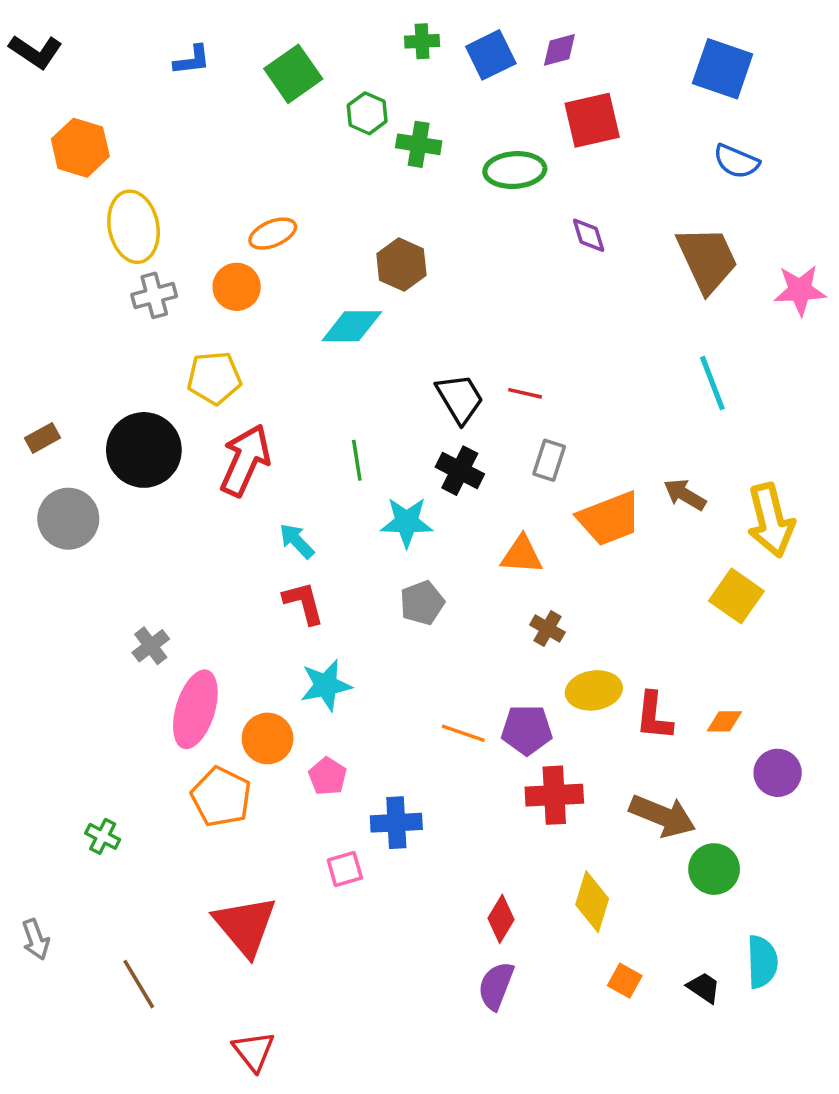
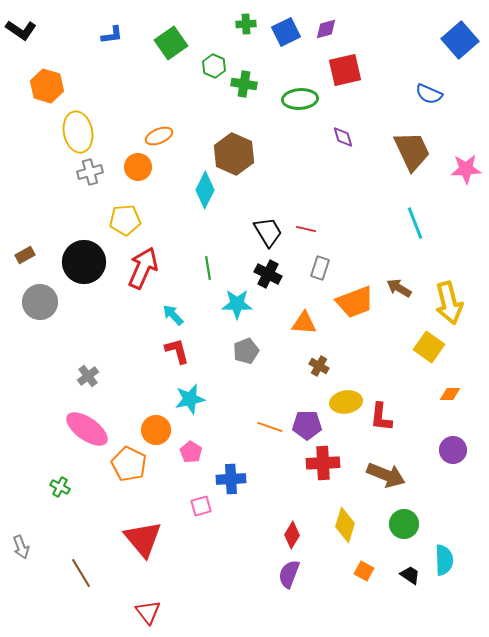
blue square: (723, 69) -> (460, 40), moved, turned 30
brown hexagon: (401, 264) -> (234, 154), size x1.4
cyan diamond: (352, 326) -> (205, 190), turned -63
pink ellipse: (195, 709) -> (87, 429), moved, turned -72
orange diamond: (724, 721) -> (450, 394), moved
green circle: (714, 869) -> (404, 524), moved

